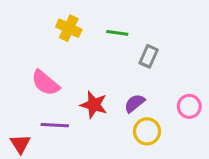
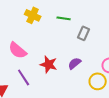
purple line: (55, 125) -> (24, 77), turned 54
yellow circle: (147, 131) -> (98, 81), moved

